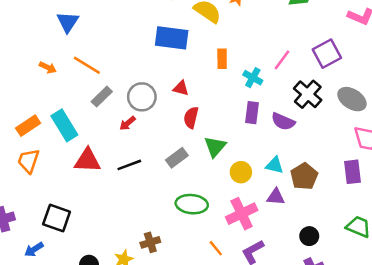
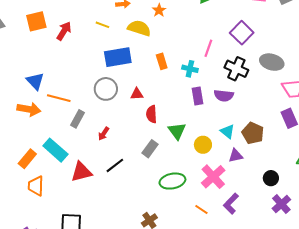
blue triangle: (68, 22) -> (35, 81), moved
orange arrow: (48, 68) -> (29, 109), size x1.6
gray circle: (142, 97) -> (106, 89), moved
cyan triangle: (275, 165) -> (227, 131), turned 42

